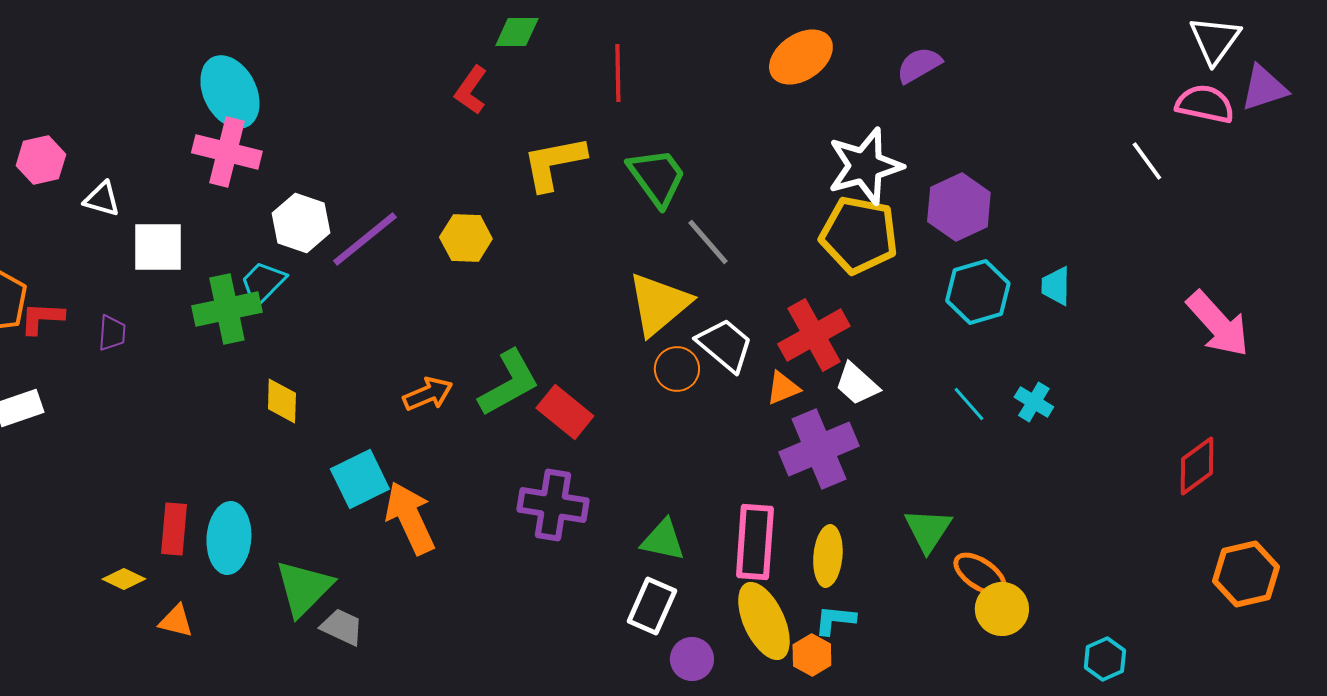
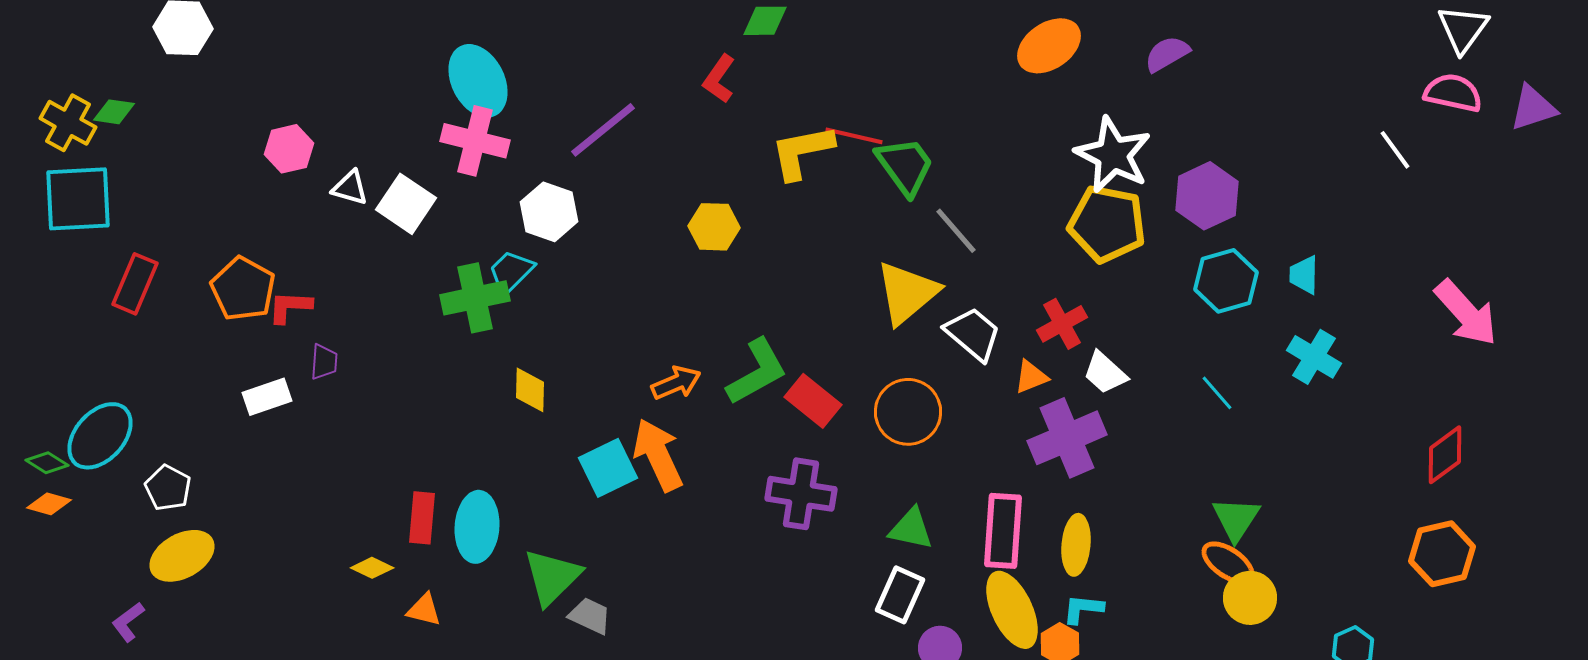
red line: (618, 73) -> (854, 136), moved, turned -76
purple triangle: (1264, 88) -> (1533, 108), moved
white star: (865, 166) -> (1113, 155), turned -30
purple line: (365, 239) -> (603, 130), moved
white square: (158, 247) -> (406, 204), moved, turned 34
purple trapezoid: (112, 333) -> (324, 362), moved
red cross: (814, 335) -> (1062, 324), size x0.7
orange circle: (677, 369) -> (908, 412), moved, size x1.5
cyan cross: (1034, 402) -> (1314, 357), moved, size x1.4
orange arrow: (410, 518) -> (658, 455), moved
green triangle: (928, 530) -> (1236, 519), moved
orange hexagon: (1246, 574) -> (1442, 554), moved

